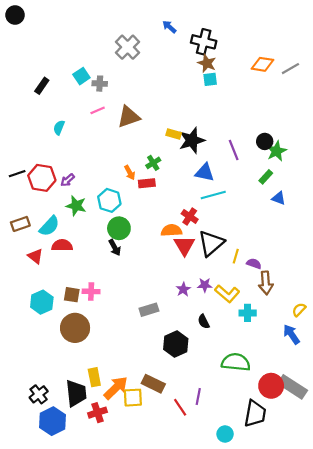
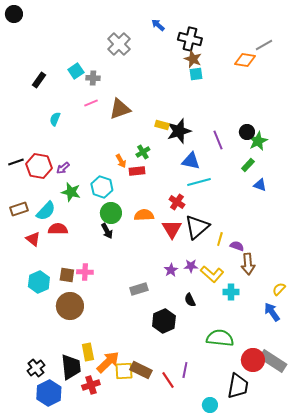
gray line: (290, 69) -> (264, 45), moved
orange semicircle: (171, 230) -> (144, 215), moved
brown rectangle: (153, 384) -> (141, 370), moved

